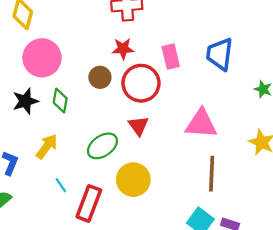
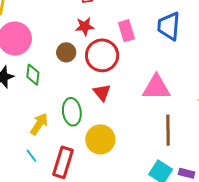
yellow arrow: (47, 146) -> (39, 124), moved
green ellipse: (102, 146) -> (72, 112), turned -60
cyan line: (61, 185) -> (31, 156), moved

